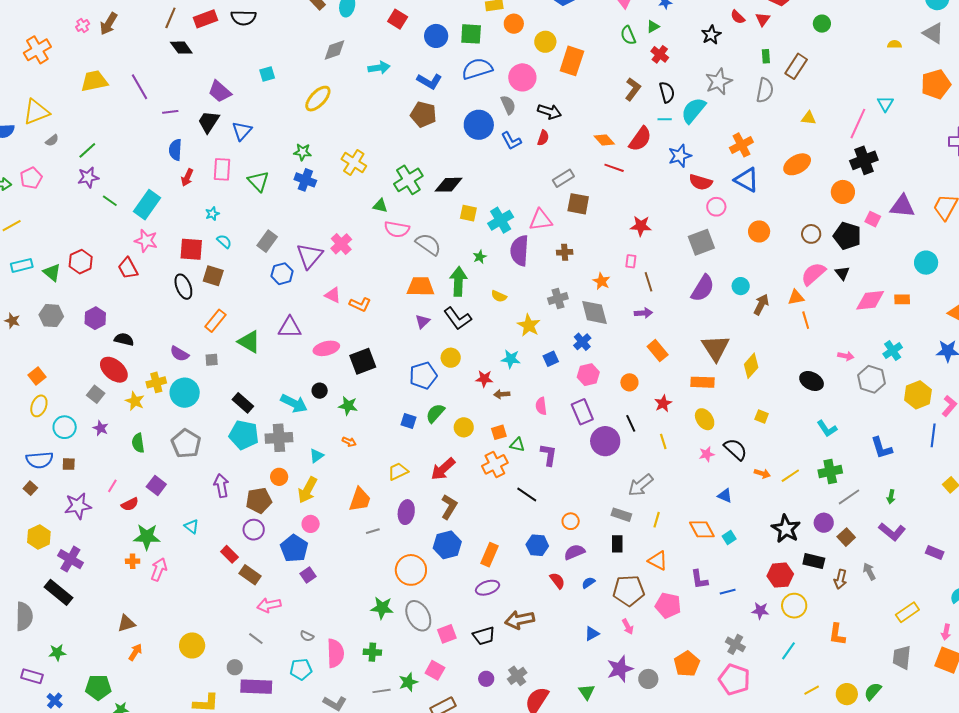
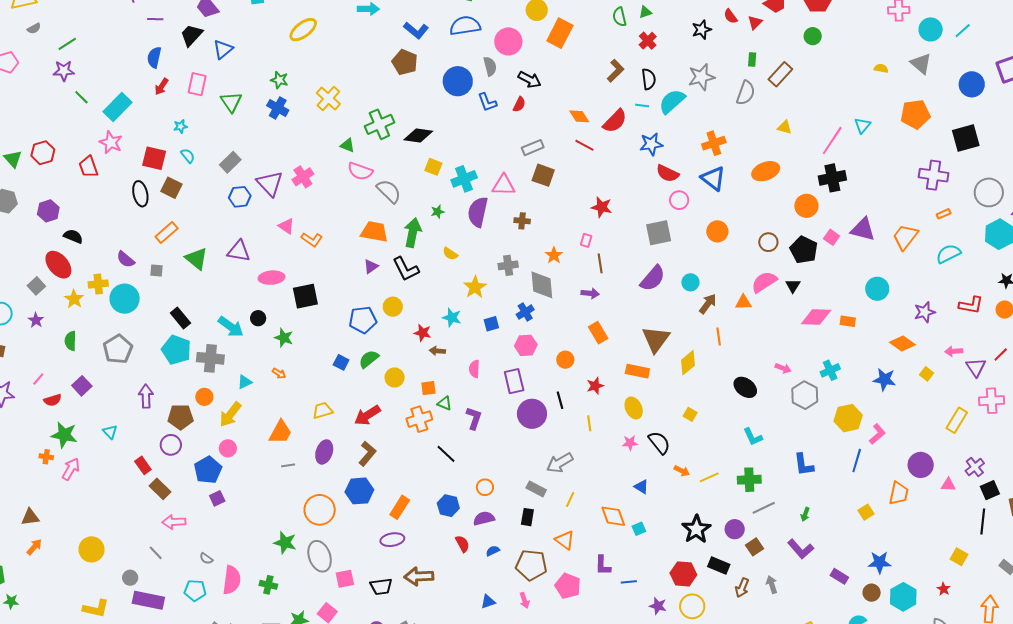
purple triangle: (310, 256) -> (270, 184), turned -32
orange line: (806, 320) -> (719, 336), moved

